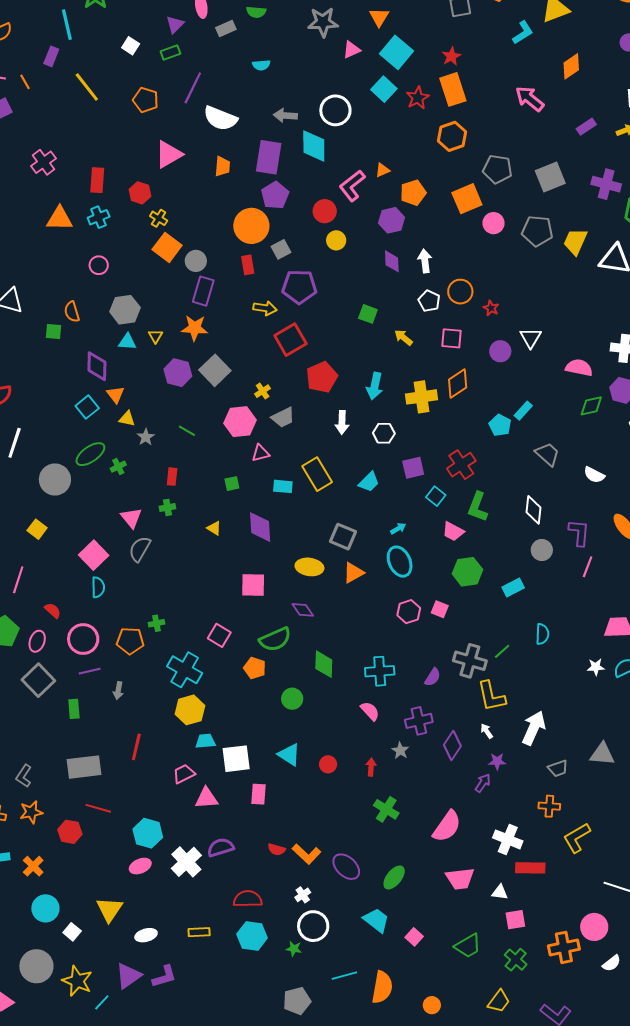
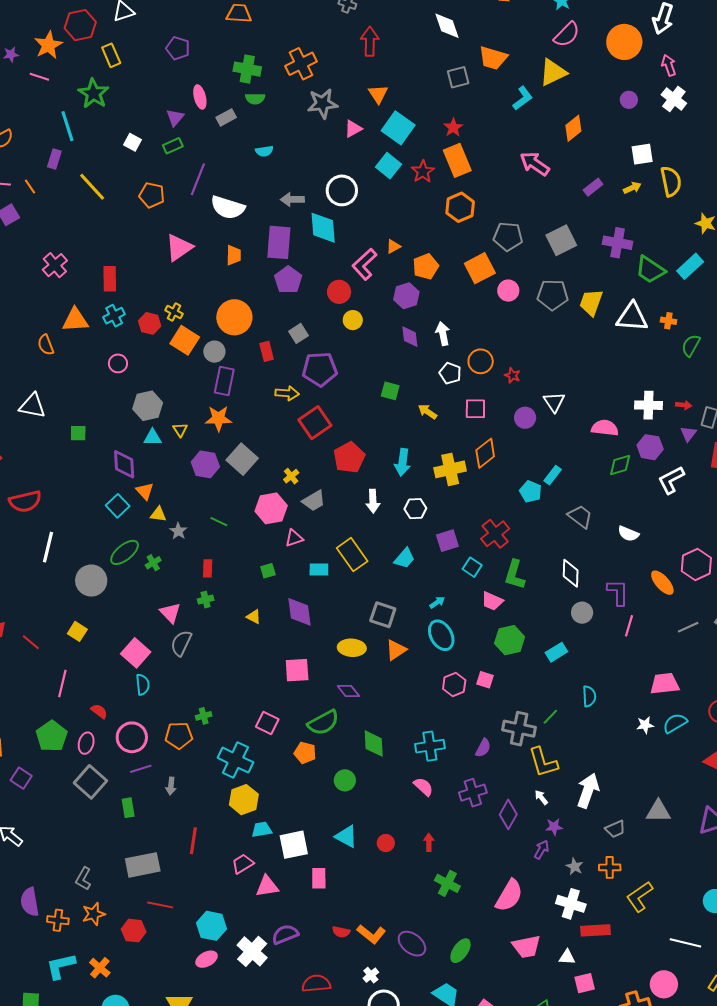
red hexagon: (140, 193) -> (150, 323), moved
orange circle: (251, 226) -> (234, 317), moved
orange semicircle: (72, 312) -> (46, 345), moved
gray star: (400, 751) -> (575, 867), moved

